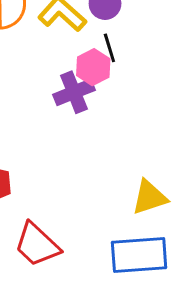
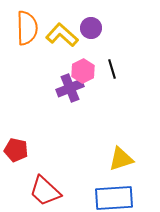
black line: (109, 48) -> (112, 69), moved

